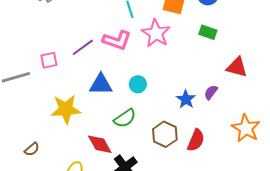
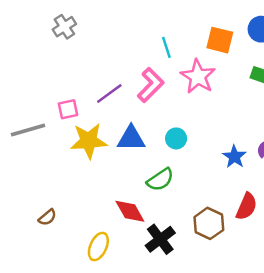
pink L-shape: (117, 40) -> (151, 85), turned -64
yellow star: (66, 109) -> (89, 141), moved
brown hexagon: (165, 134) -> (209, 223), moved

